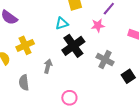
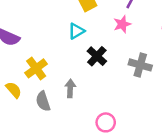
black cross: (73, 46) -> (97, 56), size x0.7
gray semicircle: (24, 83) -> (43, 101), moved

